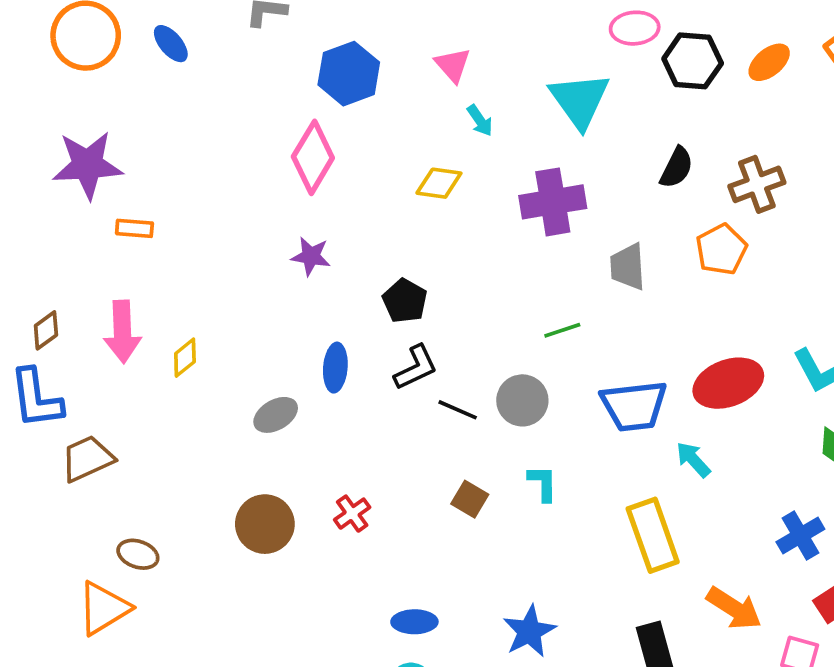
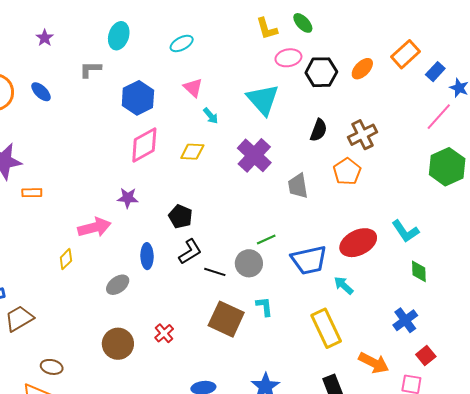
pink diamond: (313, 157) -> (144, 145), moved, turned 36
purple cross: (553, 202) -> (254, 155), turned -32
green line: (562, 330) -> (266, 240), moved
pink arrow: (122, 332) -> (94, 227), moved, turned -96
brown square: (470, 499) -> (226, 319), size x1.8

